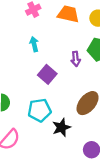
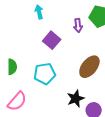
black star: (61, 127) -> (76, 99), moved

